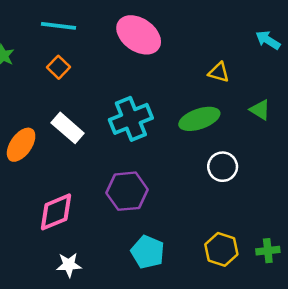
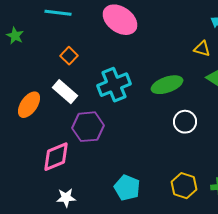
orange square: (59, 67) -> (69, 56), moved
yellow triangle: (219, 72) -> (202, 49), moved
purple hexagon: (127, 191) -> (88, 127), moved

